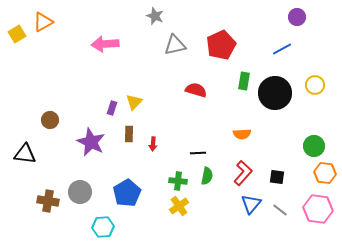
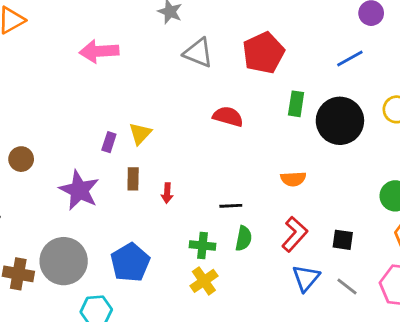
gray triangle: (175, 45) -> (198, 53), turned 35
gray circle: (80, 192) -> (64, 261), size x1.4

